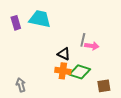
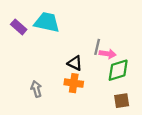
purple rectangle: (16, 23) -> (19, 27), turned -32
green diamond: (80, 72) -> (118, 70), moved, turned -35
gray arrow: (21, 85) -> (36, 89), moved

